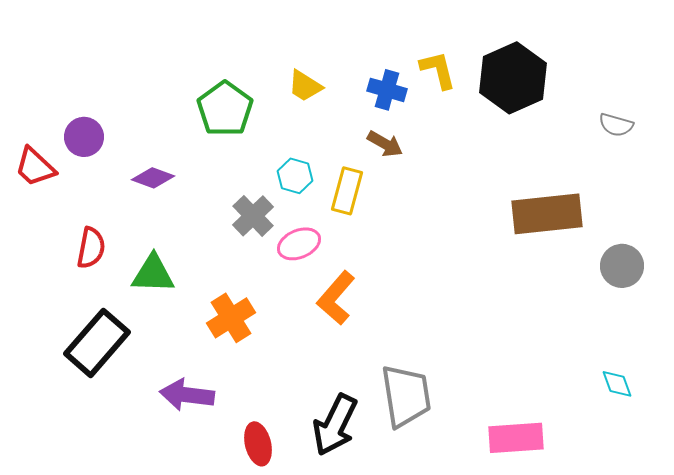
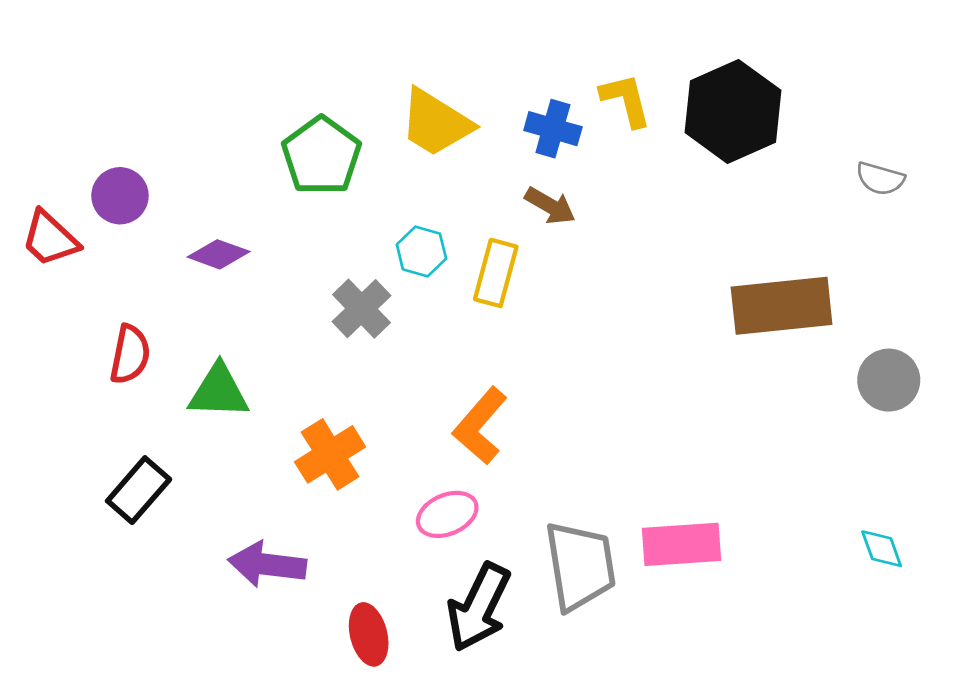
yellow trapezoid: (305, 86) -> (436, 123), size x1.5
pink ellipse: (299, 244) -> (447, 514), moved
black rectangle: (97, 343) -> (139, 490), size x0.7
pink rectangle: (516, 438) -> (682, 544), moved

